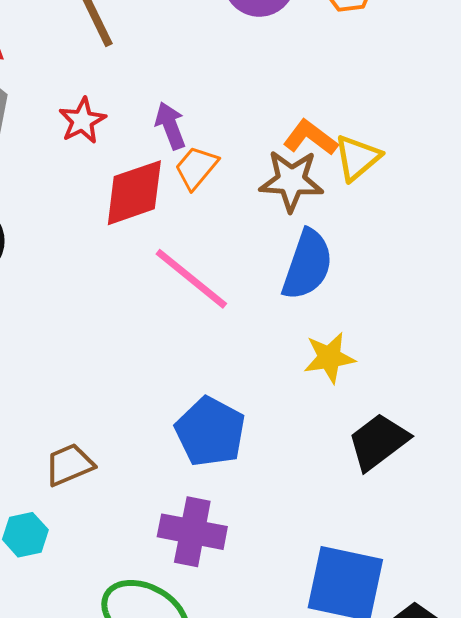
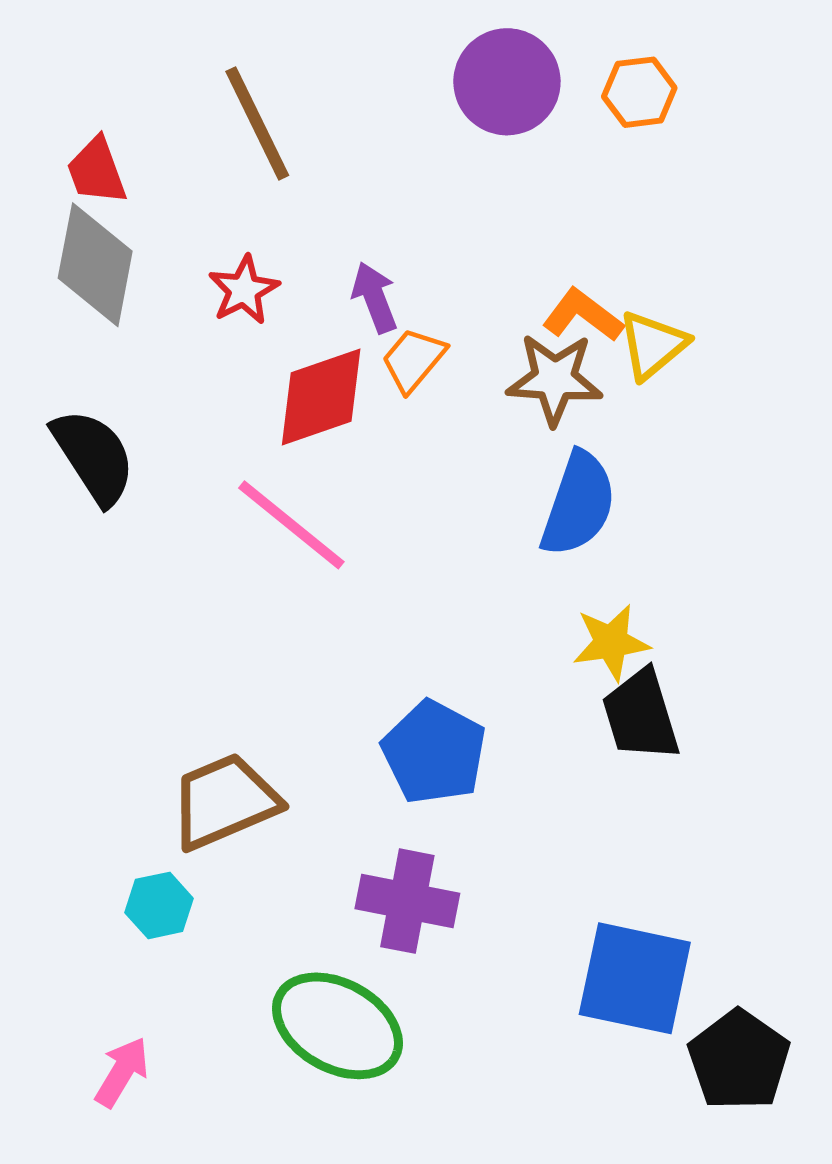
pink line: (191, 279) -> (291, 525), moved
black trapezoid: (378, 442) -> (641, 715), moved, turned -70
brown trapezoid: (69, 465) -> (225, 801), size x1.5

